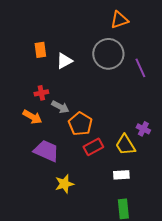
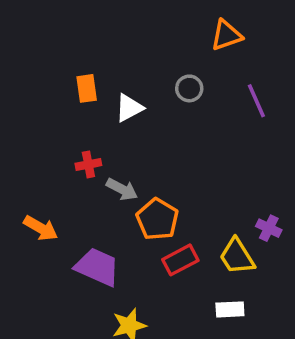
gray circle: (108, 54) -> (189, 88), moved, size x0.5
purple line: (140, 68) -> (256, 101), moved
orange arrow: (32, 117) -> (41, 228), moved

